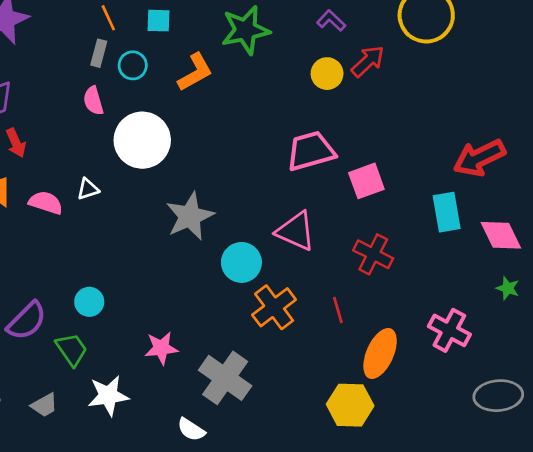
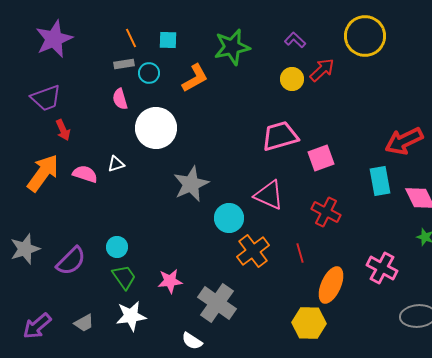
gray rectangle: (99, 53) -> (124, 64), turned 66
green trapezoid: (72, 349) -> (124, 277), moved

